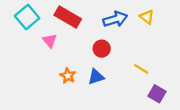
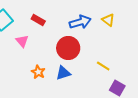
red rectangle: (68, 17) -> (38, 20), size x0.6
red circle: (102, 49) -> (68, 48), size x1.5

